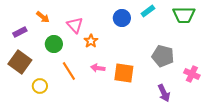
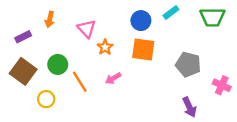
orange arrow: (43, 17) -> (50, 19), turned 64
green circle: (54, 44) -> (58, 64), moved
pink arrow: (98, 68) -> (113, 78), turned -40
orange square: (124, 73) -> (143, 49), moved

